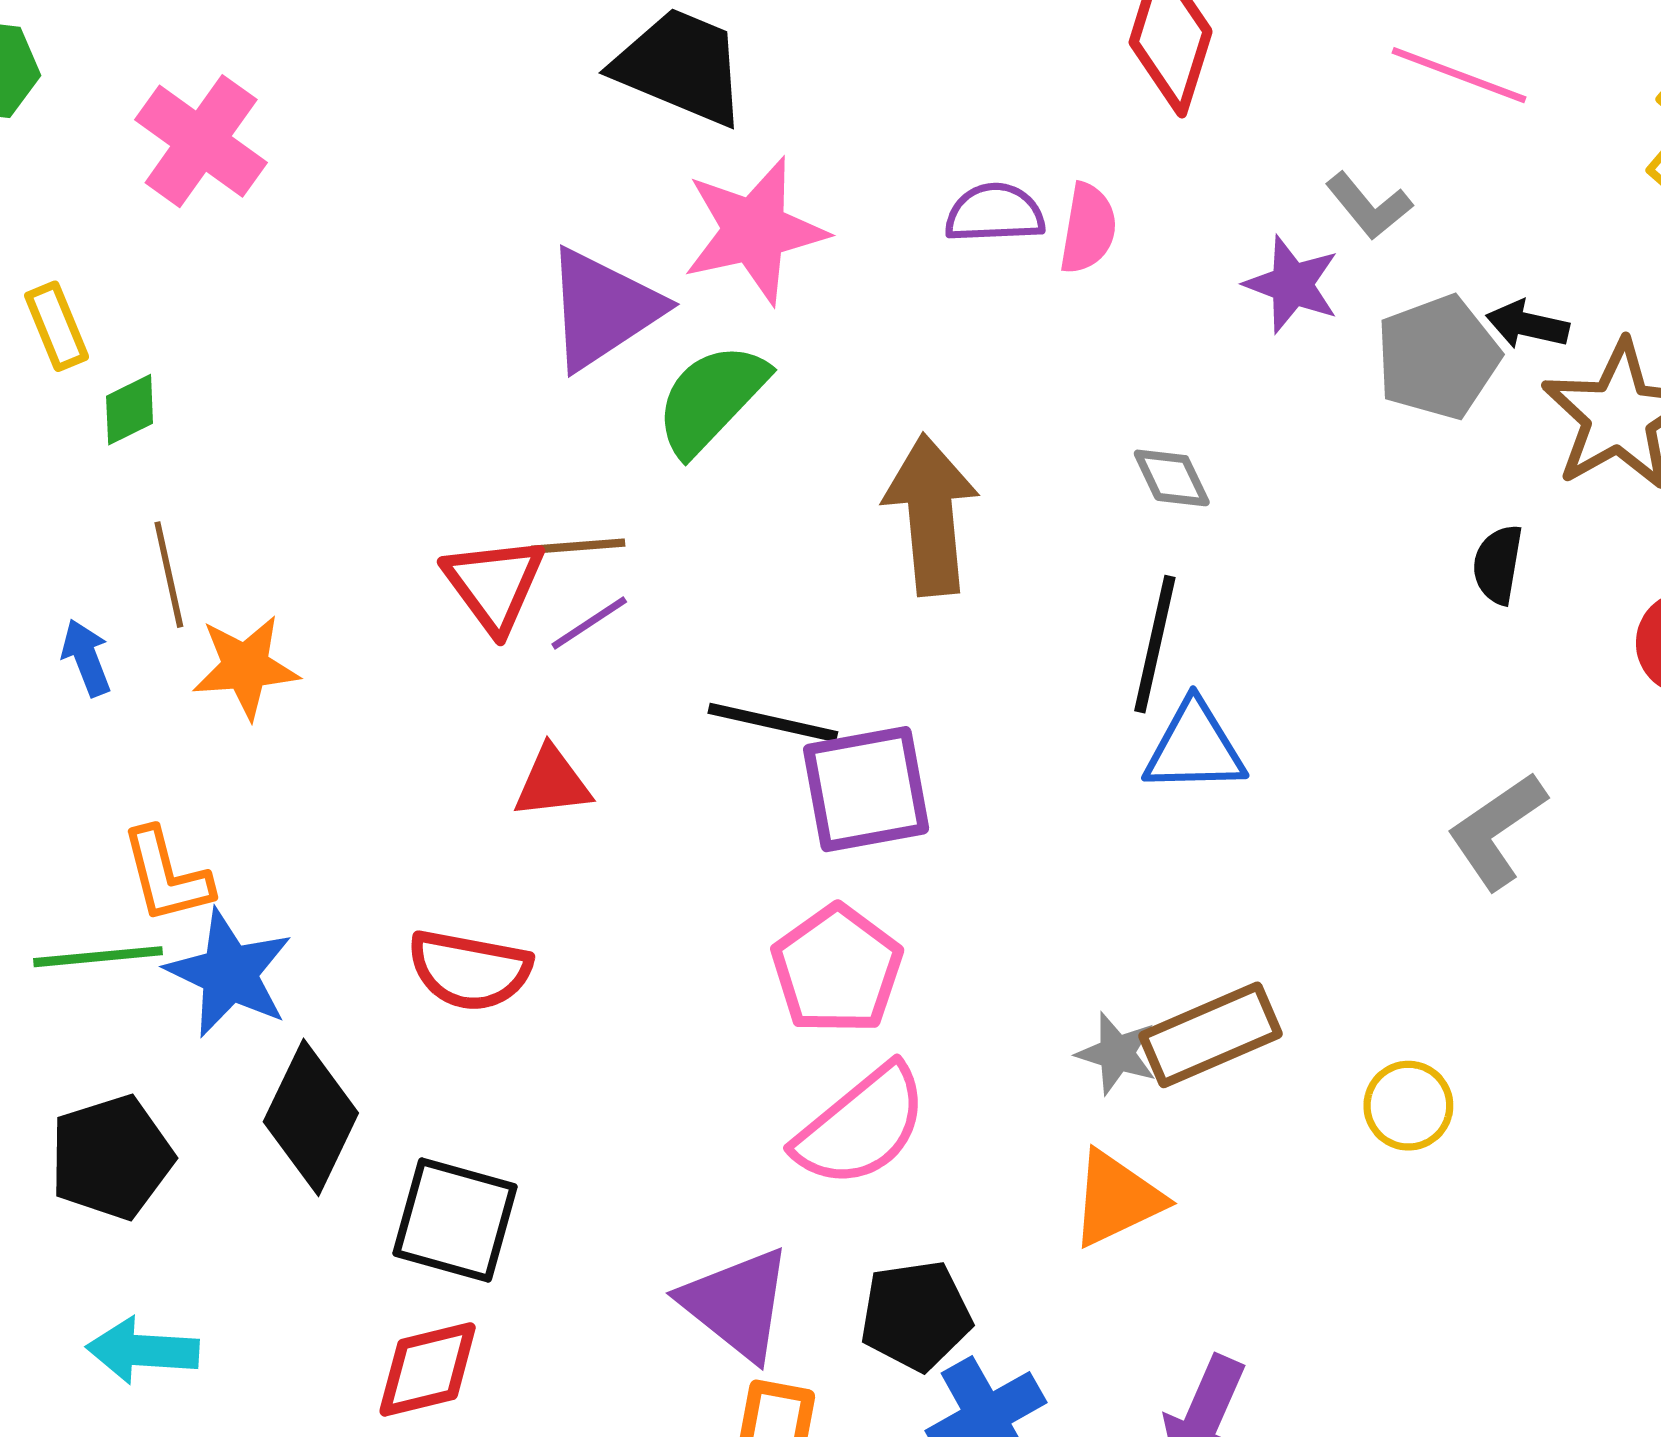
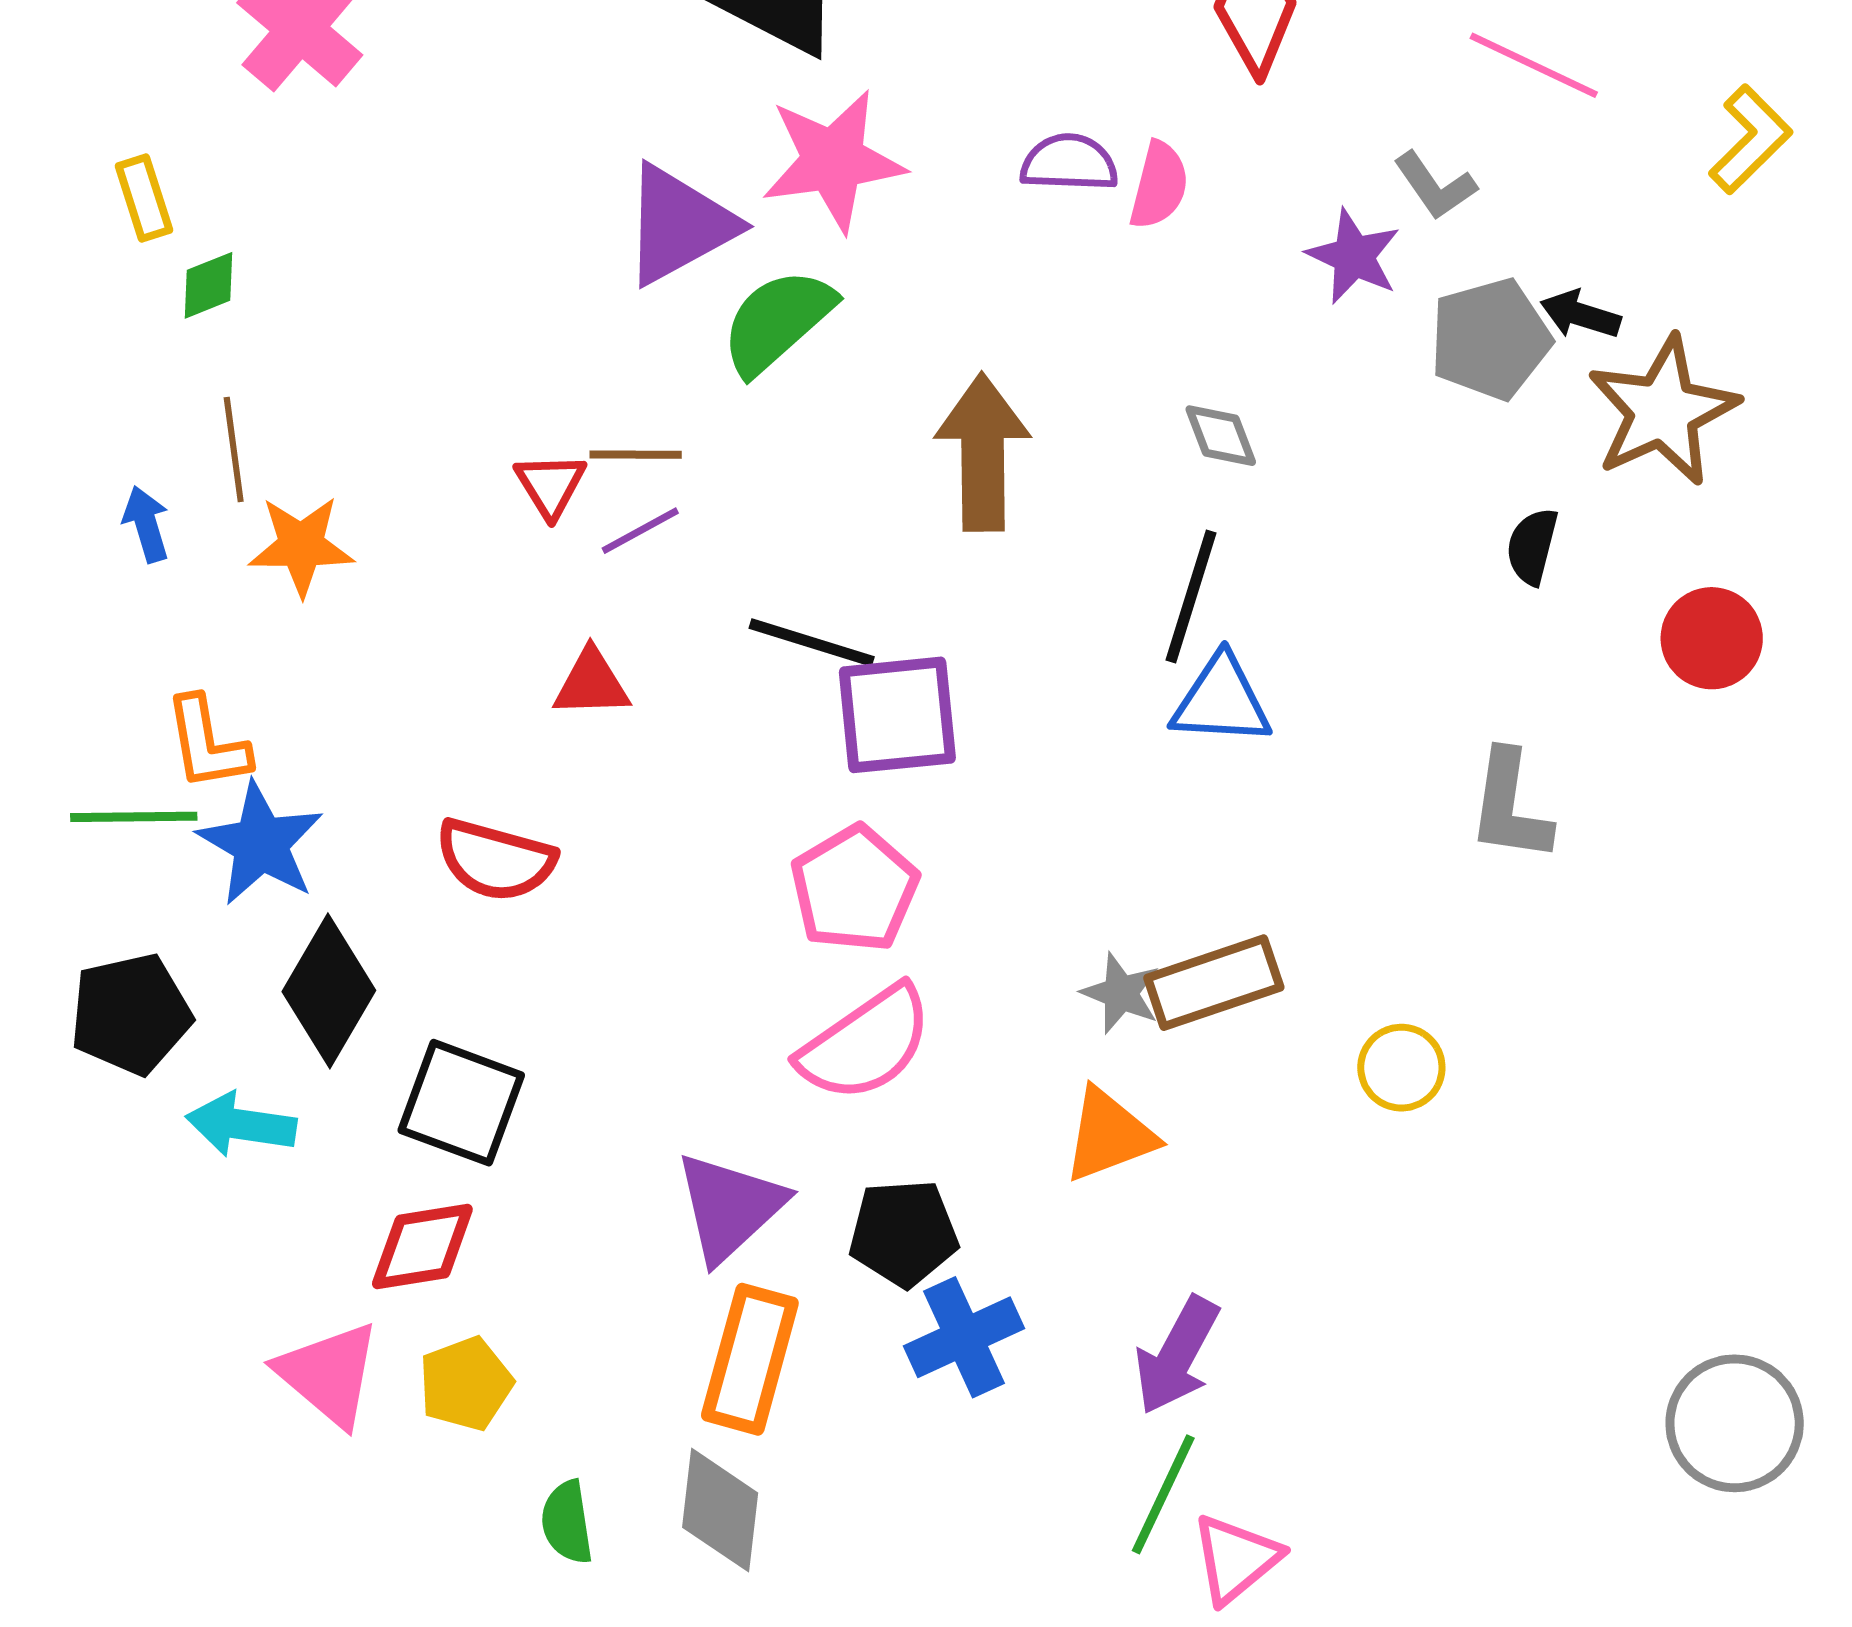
red triangle: (494, 584) -> (550, 485), size x0.7
gray L-shape: (1497, 831) -> (1510, 806), turned -52
purple triangle: (737, 1304) -> (730, 1207), turned 34
cyan arrow: (143, 1350) -> (241, 1125), moved

